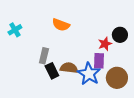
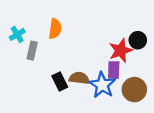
orange semicircle: (61, 25) -> (55, 29), moved, turned -102
red star: (105, 44) -> (121, 51), size x1.5
gray rectangle: (44, 56) -> (32, 51), moved

